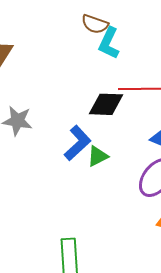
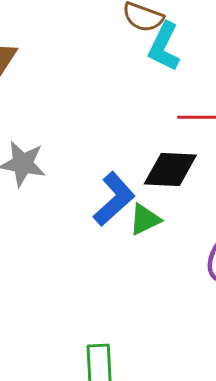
black diamond: (106, 104) -> (170, 169), moved

